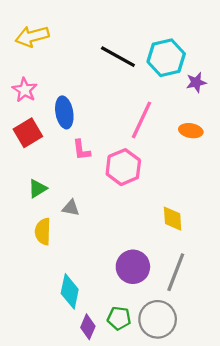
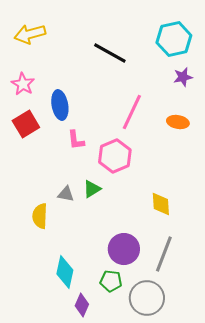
cyan hexagon: (166, 58) -> (174, 39), moved
green triangle: (38, 189) -> (92, 189), moved
green pentagon: (119, 318) -> (111, 281), moved

